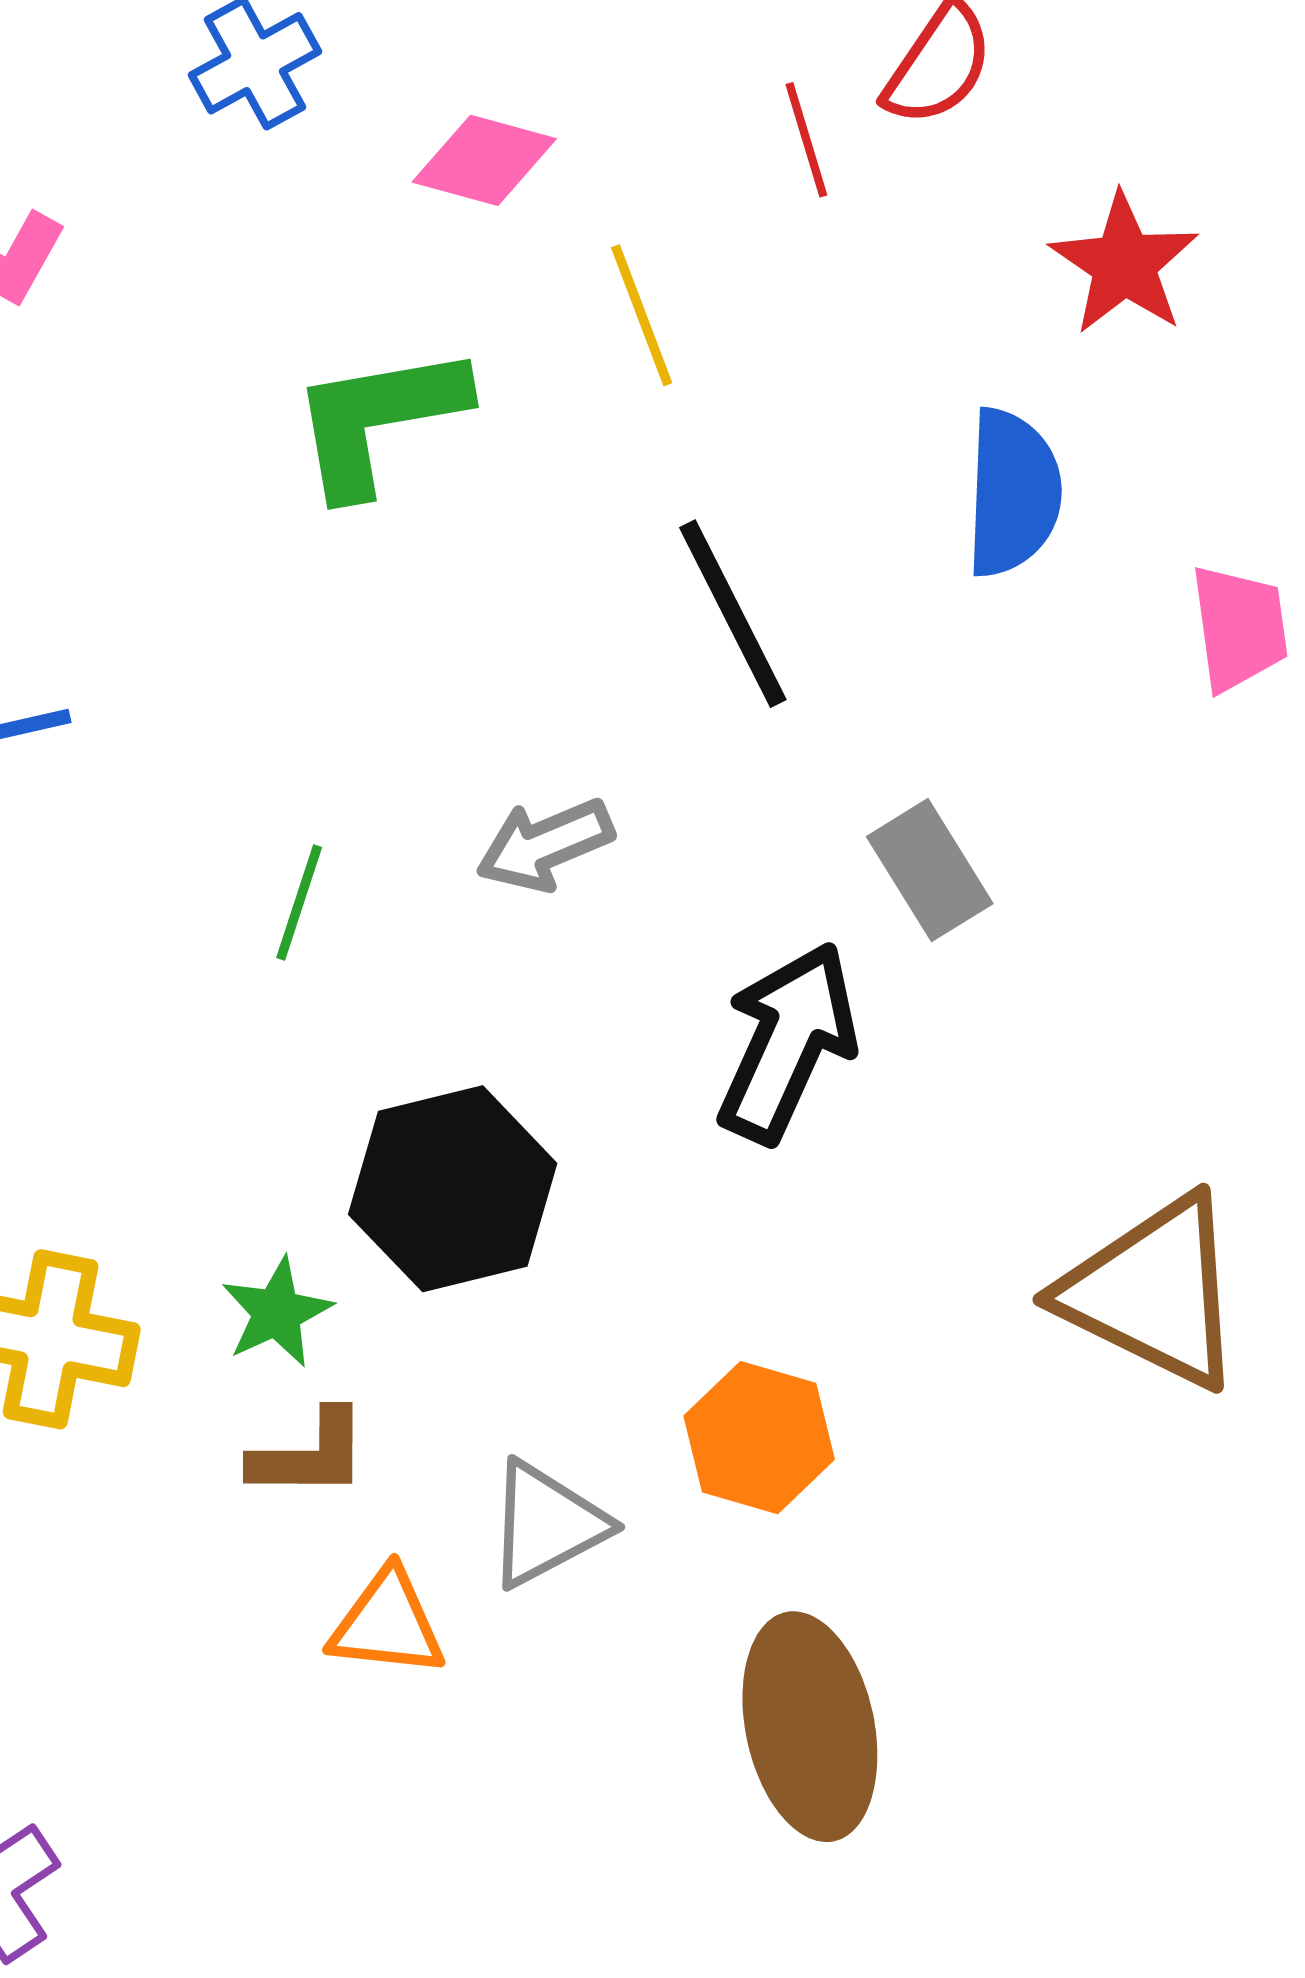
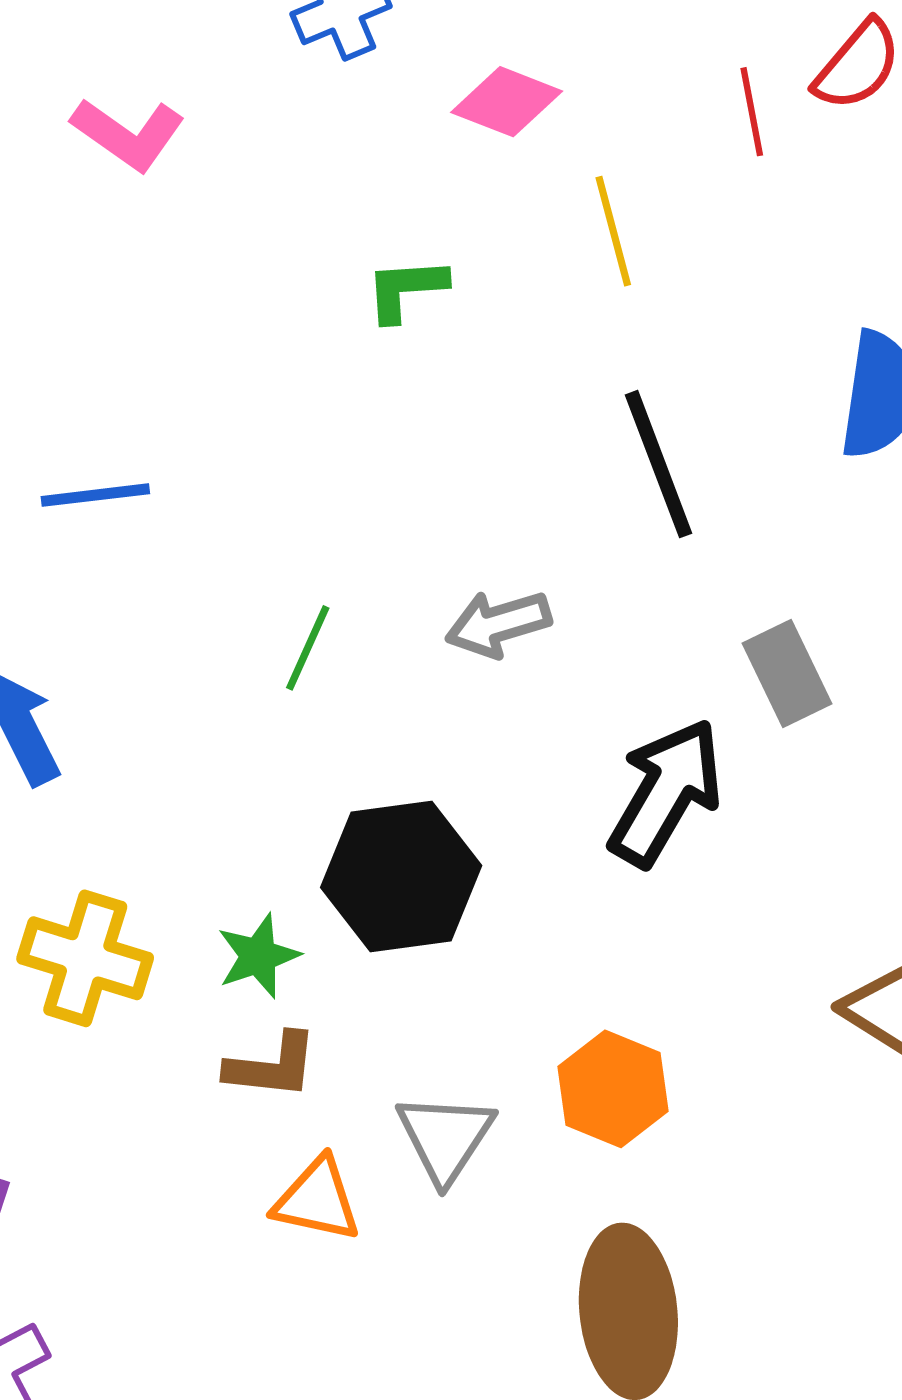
green L-shape: (378, 420) -> (406, 289), size x0.6
gray triangle: (546, 1524) -> (445, 1137), turned -35

